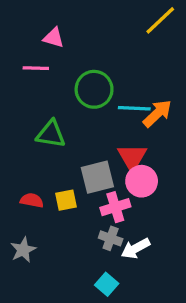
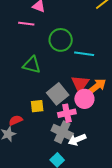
orange arrow: (157, 113) -> (97, 86), moved
gray square: (97, 177) -> (58, 94), turned -30
red semicircle: (32, 200) -> (16, 120), moved, turned -40
gray cross: (111, 238) -> (62, 132), size x1.5

